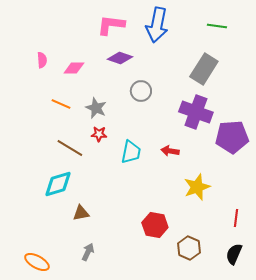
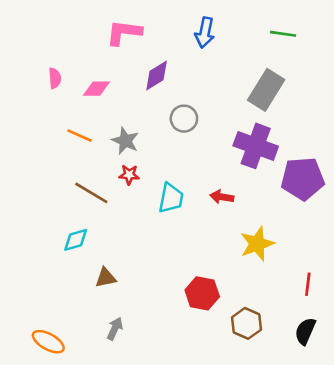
pink L-shape: (111, 25) -> (124, 32), moved
blue arrow: (157, 25) -> (205, 32), size x0.7
purple diamond: (120, 58) -> (157, 76), turned -50
cyan diamond: (58, 184) -> (76, 240), size x0.7

